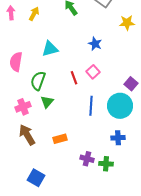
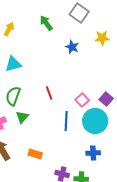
blue star: (95, 44) -> (72, 47), moved
cyan triangle: (50, 49) -> (13, 64), moved
pink square: (93, 72) -> (82, 100), moved
orange rectangle: (60, 139) -> (35, 154), turned 32

